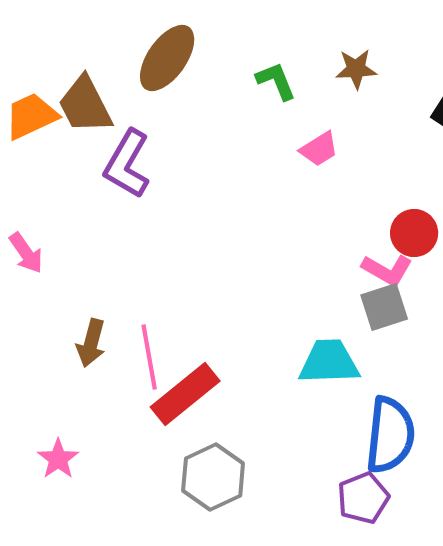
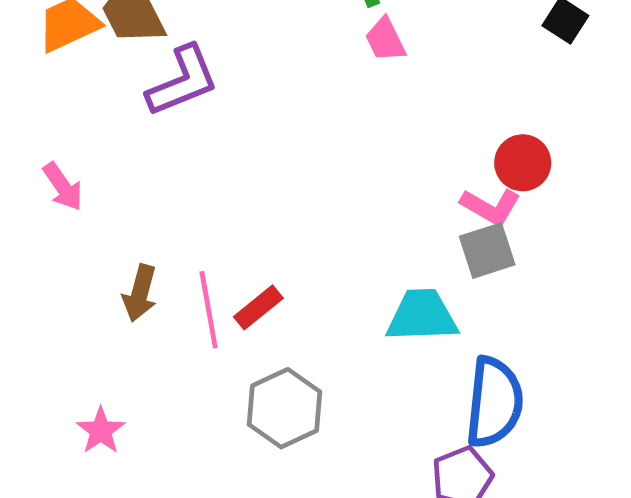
pink trapezoid: (319, 149) -> (385, 40), moved, turned 96
purple L-shape: (127, 164) -> (183, 81), turned -142
red rectangle: (185, 394) -> (258, 307), moved, size x0.6
gray hexagon: (213, 477) -> (284, 408), moved

